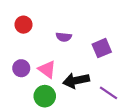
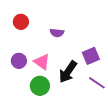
purple square: (102, 48) -> (91, 56), moved
black arrow: (76, 81) -> (68, 72), turned -45

